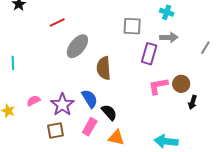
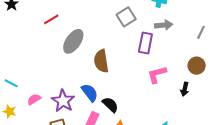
gray square: (132, 26) -> (126, 17), turned -30
cyan line: (13, 63) -> (11, 83), moved, turned -56
brown circle: (181, 84) -> (197, 66), moved
black arrow: (193, 102) -> (185, 89), moved

